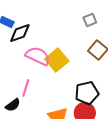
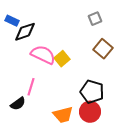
yellow square: (57, 60) -> (62, 59), size x0.7
black pentagon: (87, 93) -> (92, 92), turned 30

